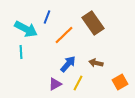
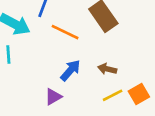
orange line: (64, 35) -> (65, 32), turned 70
yellow line: (78, 83) -> (113, 95), moved, turned 35

